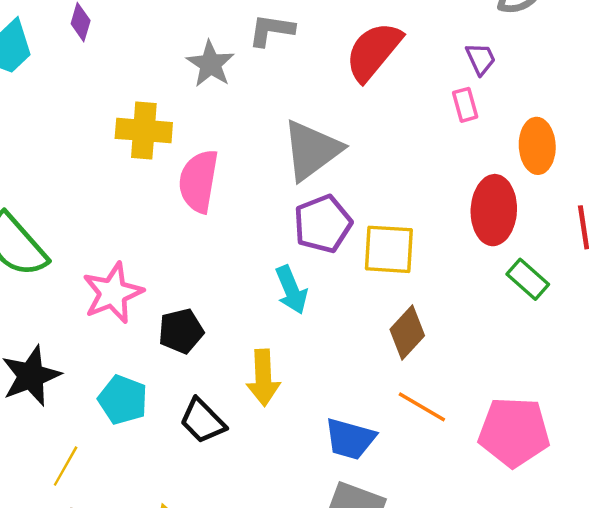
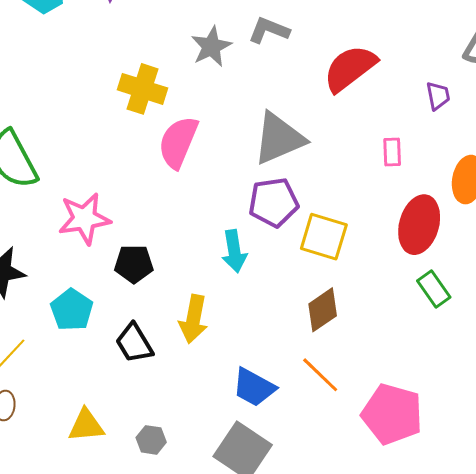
pink rectangle: (465, 105) -> (392, 152), moved

